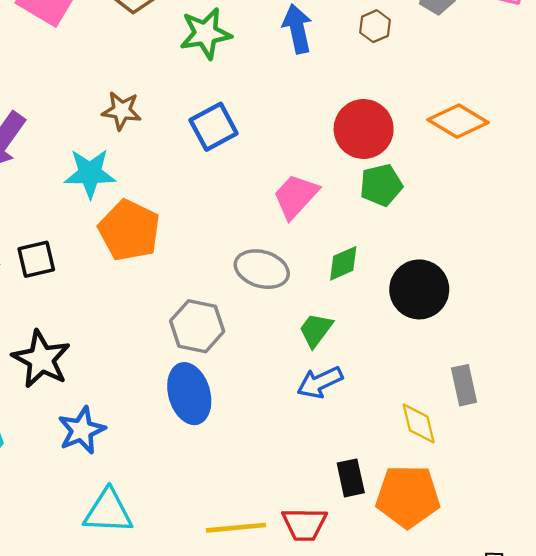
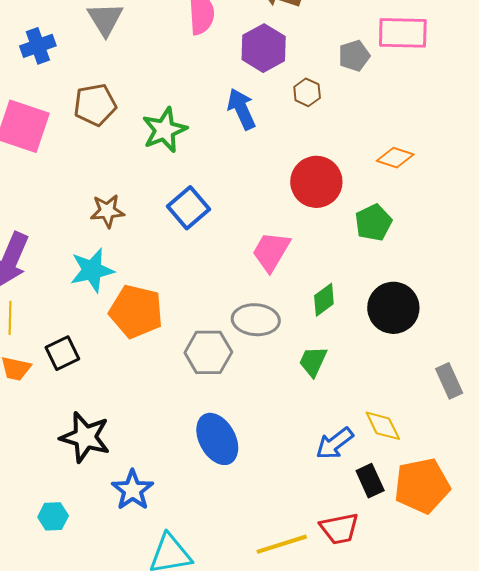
orange diamond: (458, 121) -> (395, 158), size x0.7
green pentagon: (381, 185) -> (373, 223), moved
gray hexagon: (197, 326) -> (208, 352), moved
blue arrow: (320, 382) -> (335, 443), moved
yellow diamond: (419, 423) -> (383, 426), moved

